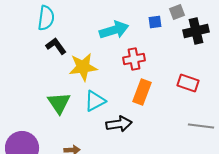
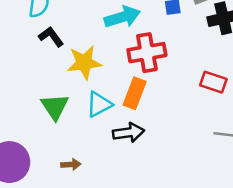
red cross: (134, 59) -> (147, 53), size x1.4
orange rectangle: (142, 92) -> (135, 93), moved

